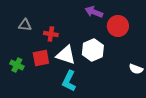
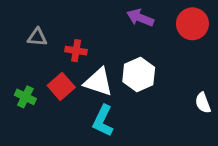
red circle: (118, 26) -> (192, 24), moved
red square: (41, 58) -> (61, 86), turned -30
white semicircle: (136, 69) -> (203, 103), turned 48

